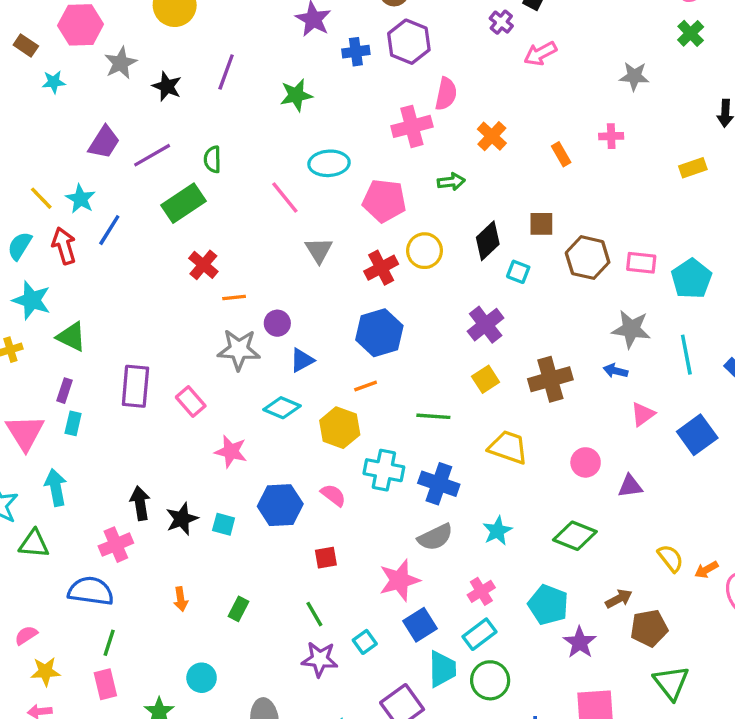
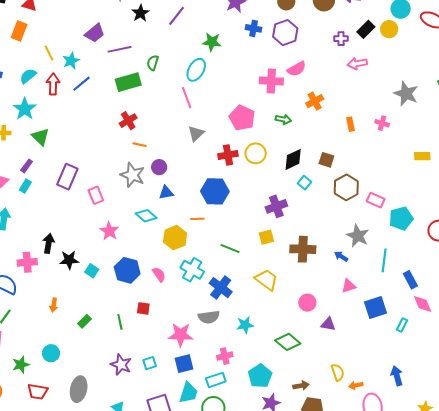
purple cross: (501, 22) -> (341, 39), turned 32
gray star: (634, 76) -> (406, 94), size x1.4
pink semicircle: (446, 94) -> (297, 69), turned 30
cyan ellipse: (329, 163) -> (196, 70), moved, turned -75
green line: (314, 614) -> (120, 322), moved

